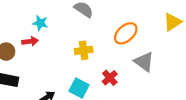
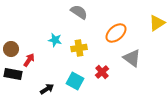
cyan star: (40, 23) -> (55, 40), moved
red arrow: (30, 41) -> (29, 60), moved, turned -48

